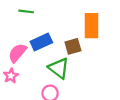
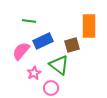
green line: (26, 11) -> (29, 21), moved
pink star: (11, 76) -> (34, 73), moved

